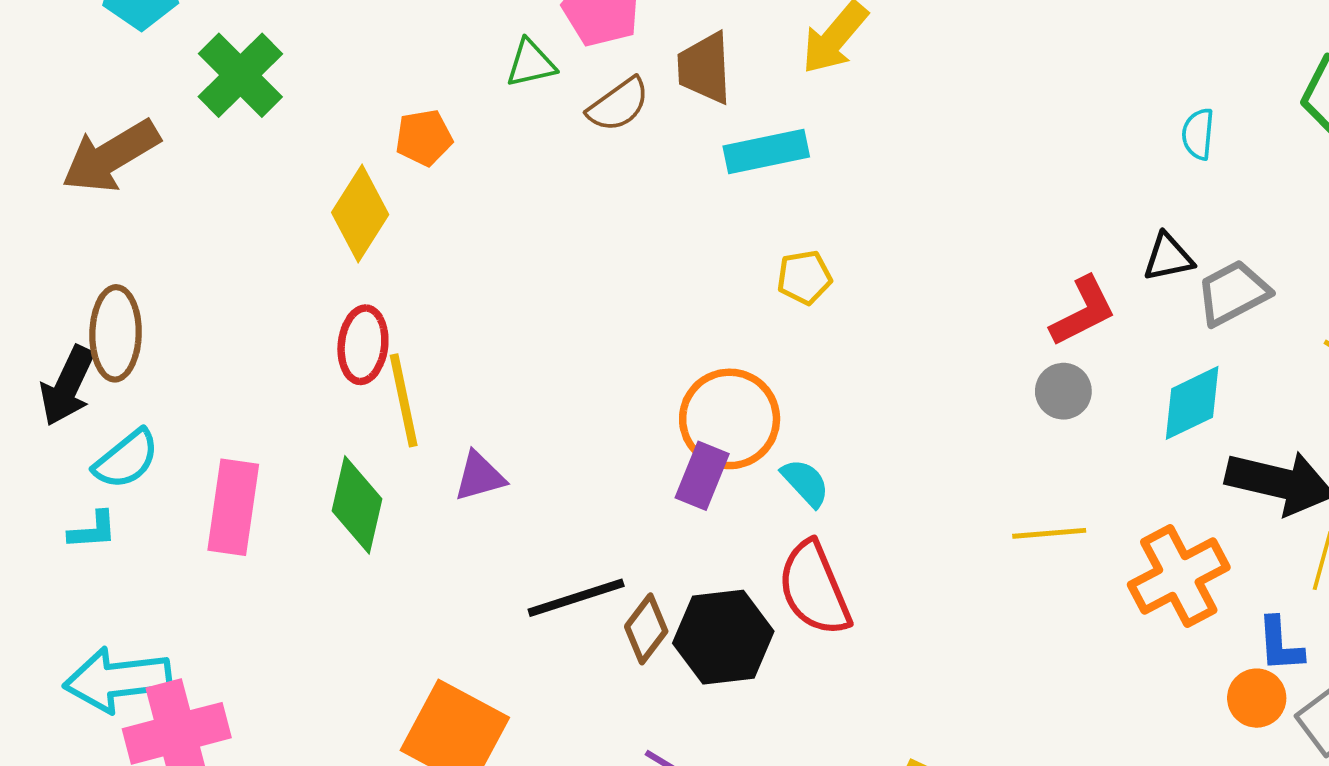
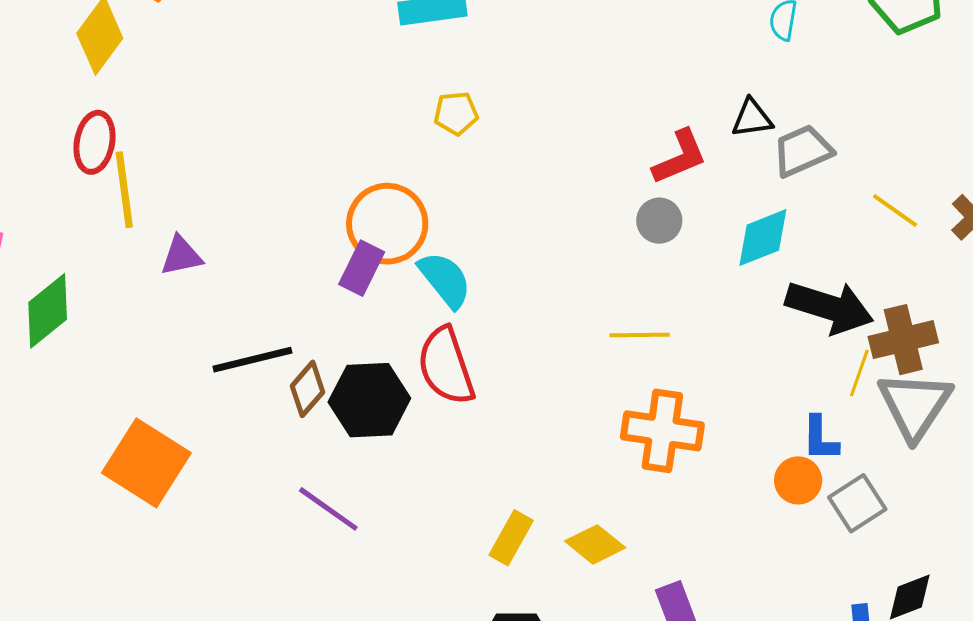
cyan semicircle: (805, 483) -> (445, 280), size x1.4
green diamond: (357, 505) -> (48, 311), moved, turned 34
orange cross: (1179, 576) -> (662, 431), moved, turned 32

